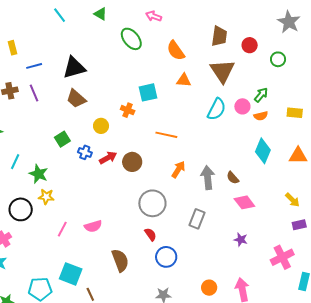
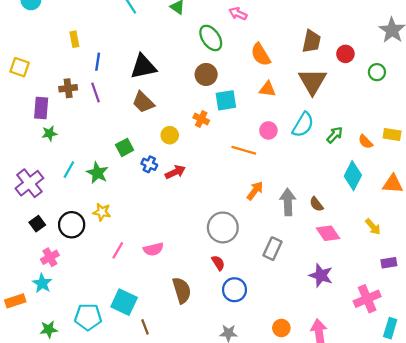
blue line: (34, 66) -> (98, 62), turned -70
green arrow: (261, 95) -> (335, 135), moved
pink circle: (242, 106) -> (268, 130), moved
orange semicircle: (261, 116) -> (365, 142), moved, turned 56
brown circle: (132, 162) -> (206, 74), moved
green star: (38, 174) -> (97, 173), moved
yellow arrow: (292, 200) -> (373, 227), moved
purple star: (241, 240) -> (321, 275), size x1.5

